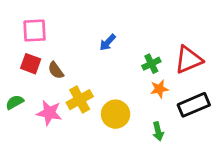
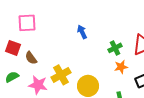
blue arrow: (108, 42) -> (82, 32), turned 112
red square: (31, 64) -> (13, 48), moved
brown semicircle: (56, 70) -> (31, 58), moved

